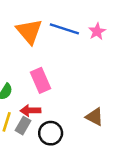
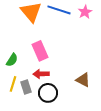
red arrow: (30, 111) -> (41, 74), moved
gray rectangle: (23, 126) -> (26, 87), turned -48

